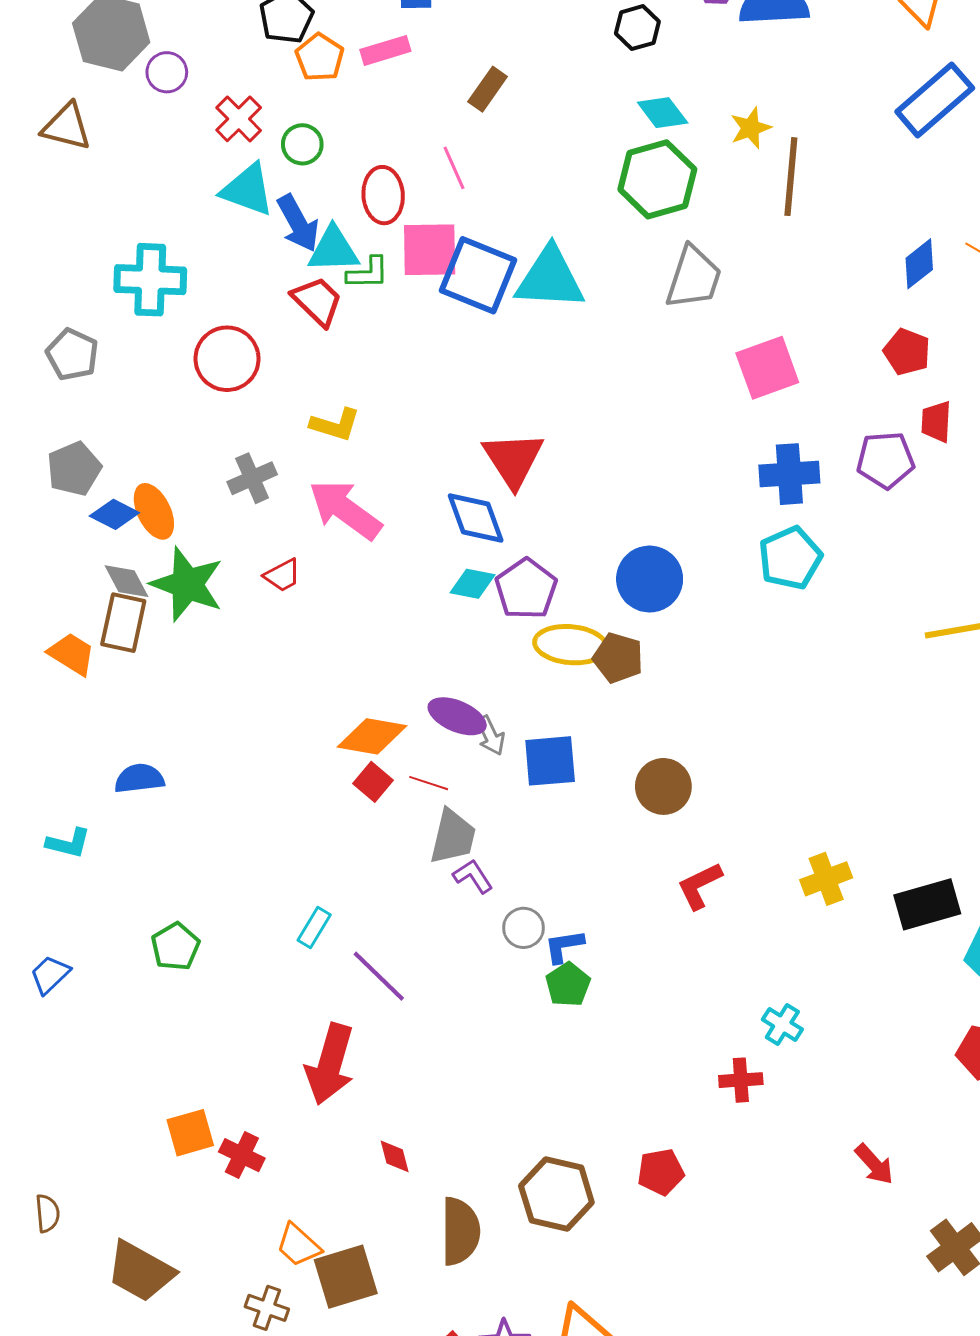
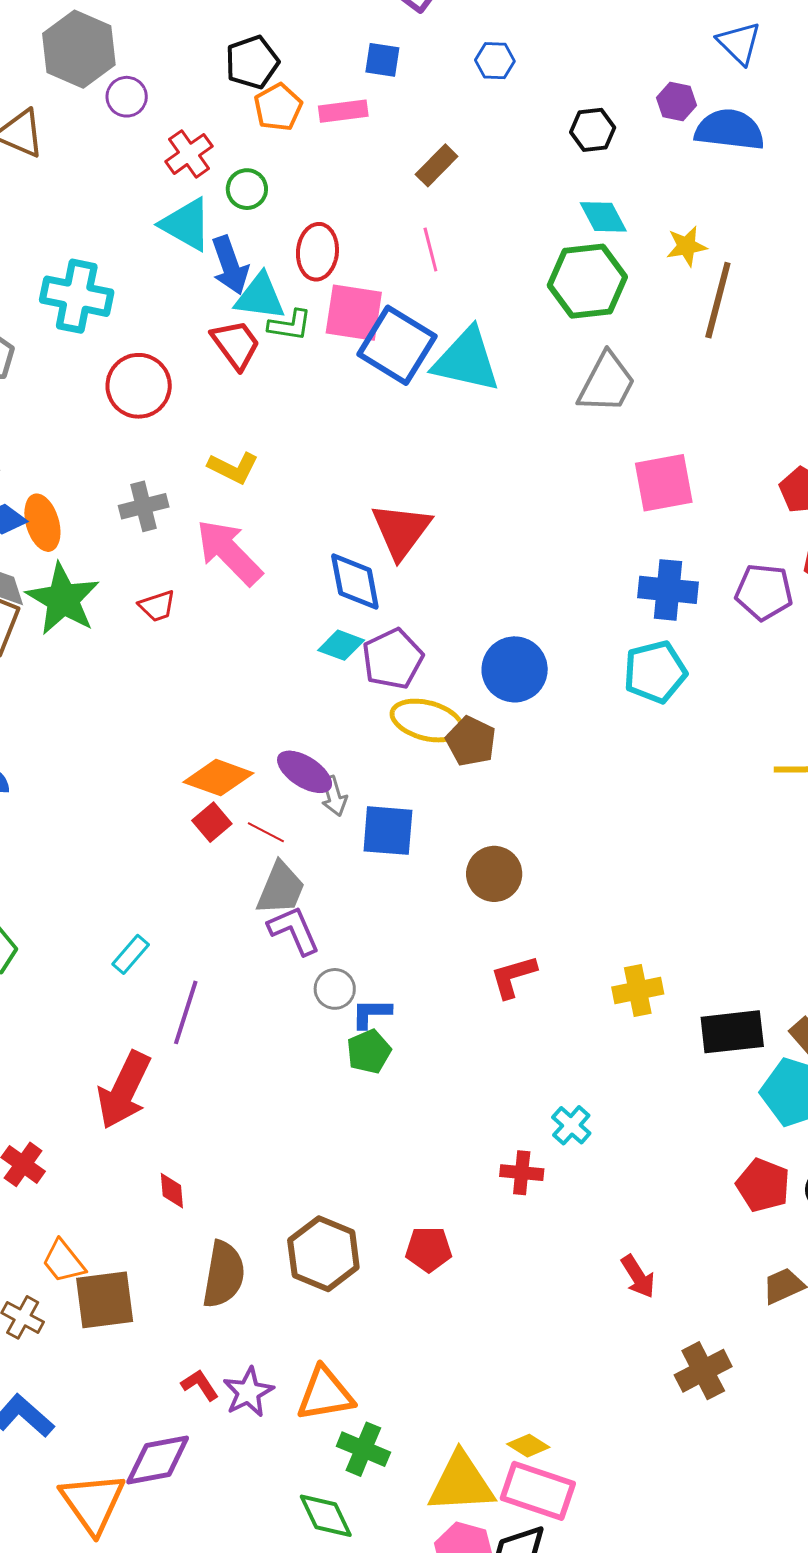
pink line: (454, 168) -> (430, 250), moved
purple L-shape: (473, 876) -> (294, 930), size x1.4
purple line: (379, 976) -> (186, 1012), turned 54

